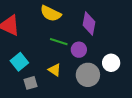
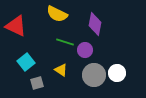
white circle: (111, 63) -> (117, 73), moved

